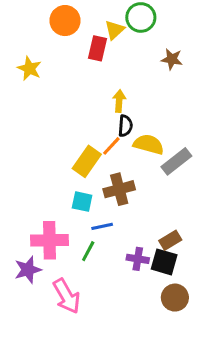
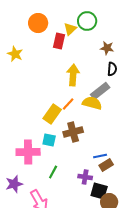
yellow arrow: (119, 101) -> (73, 75), size x1.5
black semicircle: (125, 126) -> (112, 69), moved
gray rectangle: (176, 161) -> (100, 91), moved
blue line: (102, 226) -> (100, 156), moved
pink cross: (50, 240) -> (28, 152), moved
black square: (164, 262) -> (99, 191), moved

